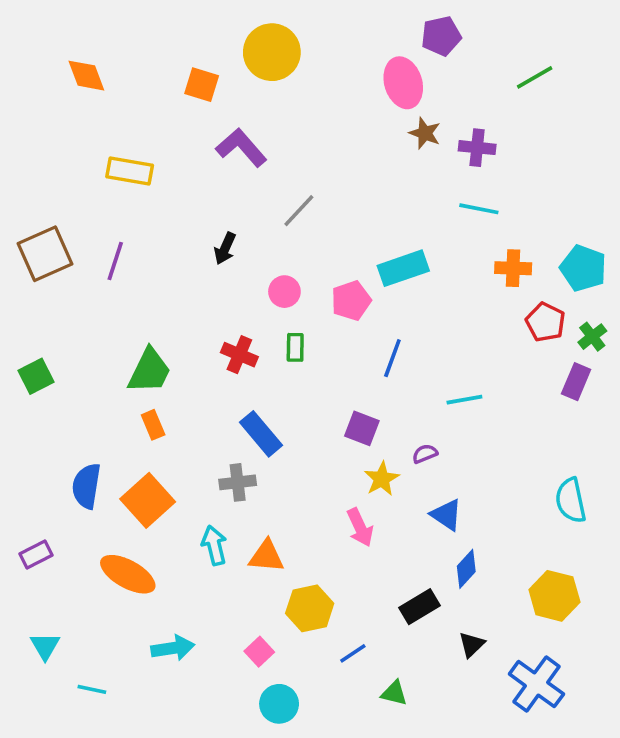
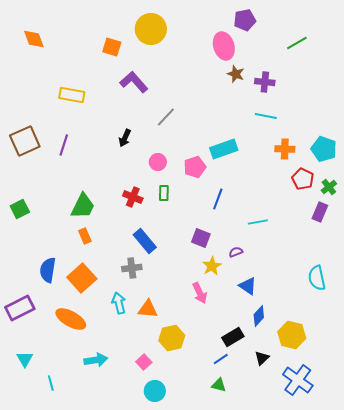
orange diamond: (86, 76) -> (34, 39), moved
purple rectangle: (36, 554) -> (20, 308), size x1.6
yellow hexagon: (554, 596) -> (292, 335), moved
blue line: (353, 653) -> (221, 359), moved
cyan line: (92, 689) -> (51, 383), turned 63

